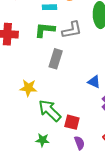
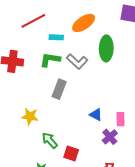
gray L-shape: (72, 30) -> (77, 61), turned 50
green arrow: (50, 111) -> (50, 140), size x0.7

